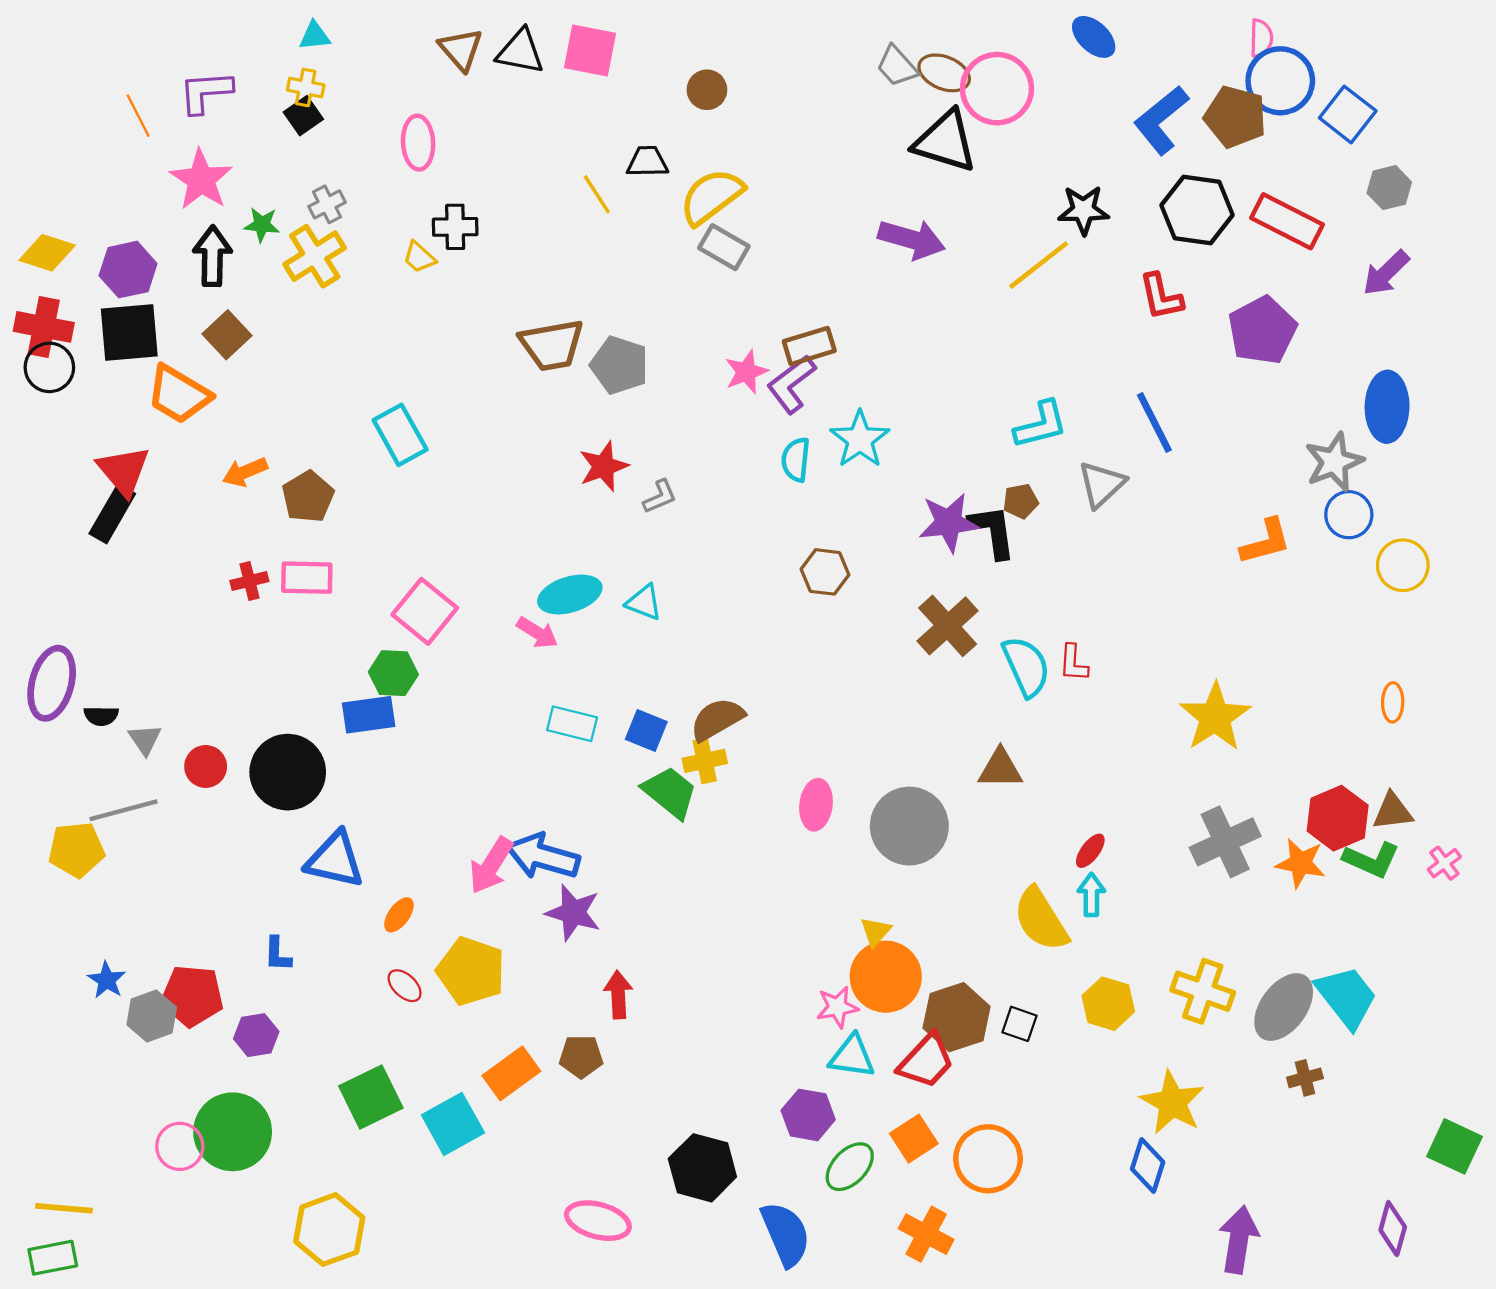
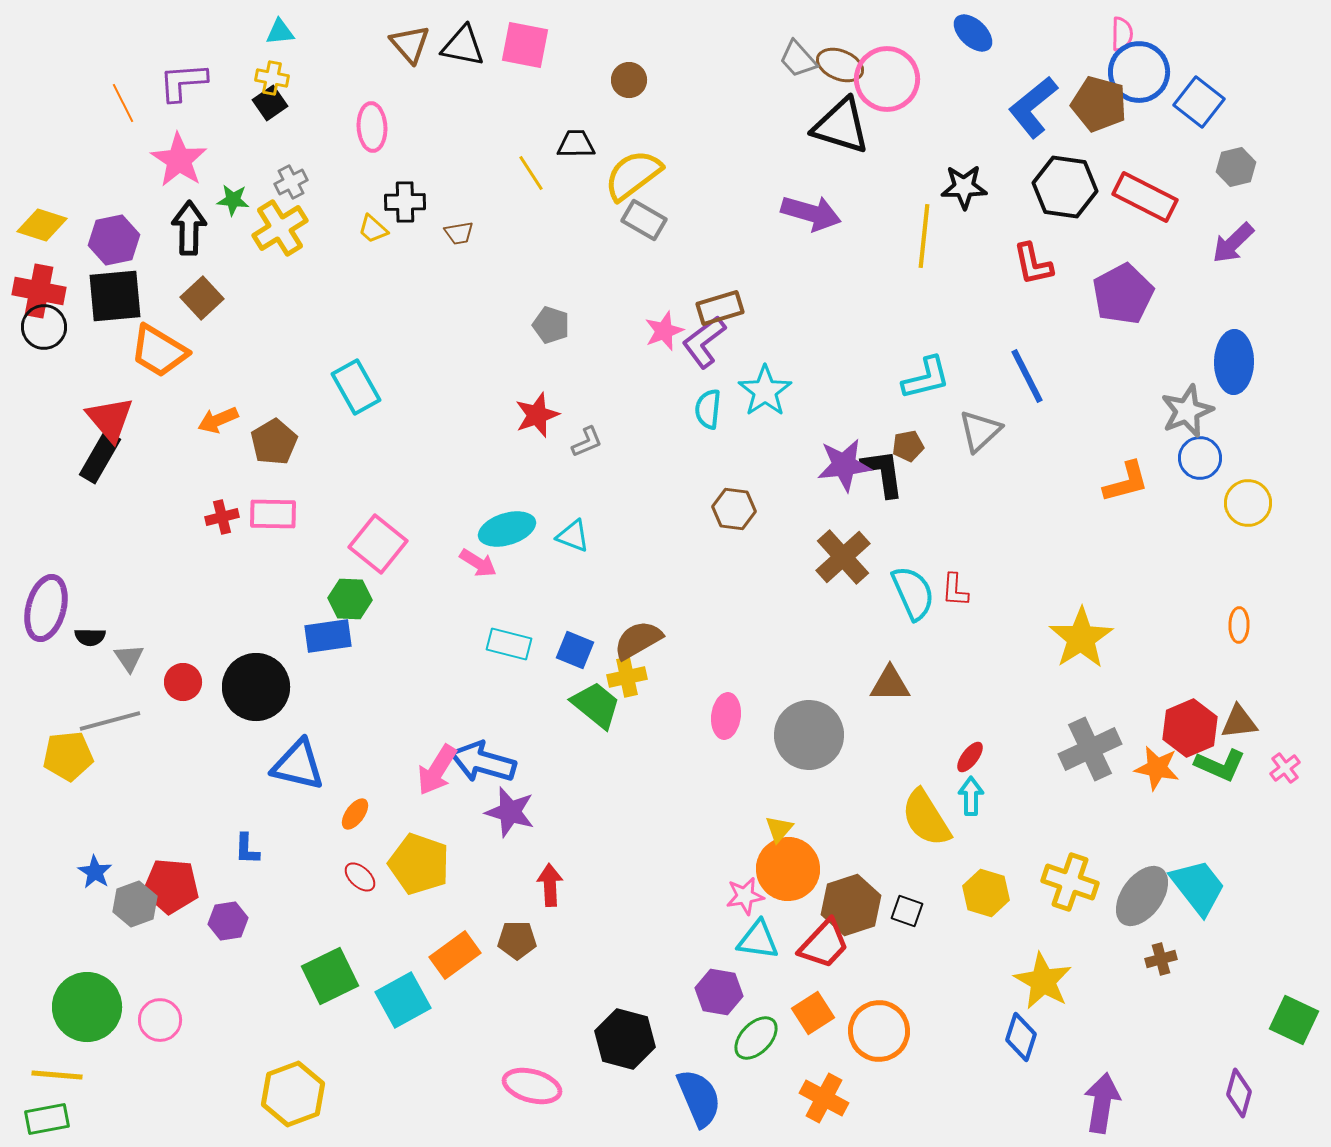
yellow line: (1039, 265) -> (924, 236), turned -46
brown trapezoid: (552, 345) -> (459, 233), moved, size x0.5
gray pentagon: (619, 365) -> (551, 325), size x0.7
green circle: (233, 1132) -> (87, 1007), moved

